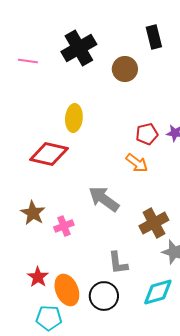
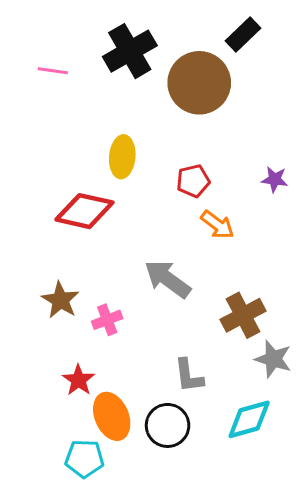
black rectangle: (154, 37) -> (243, 34), turned 60
brown circle: (125, 69) -> (199, 83), size x1.6
red pentagon: (147, 134) -> (193, 181), moved
red star: (38, 277) -> (78, 380), moved

